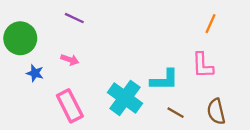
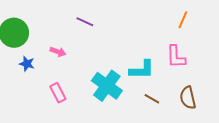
purple line: (74, 18) -> (85, 22), moved
pink rectangle: (70, 106) -> (58, 93), size x0.7

